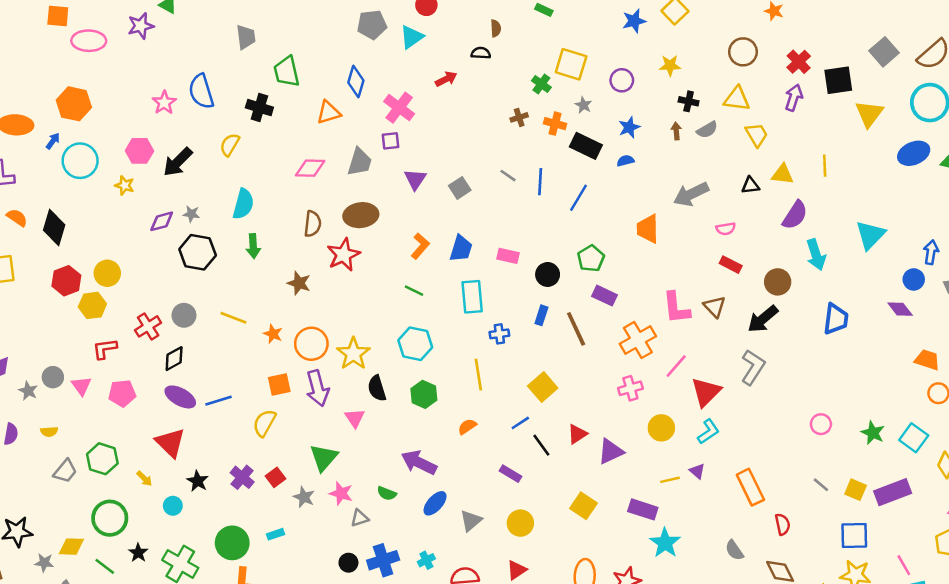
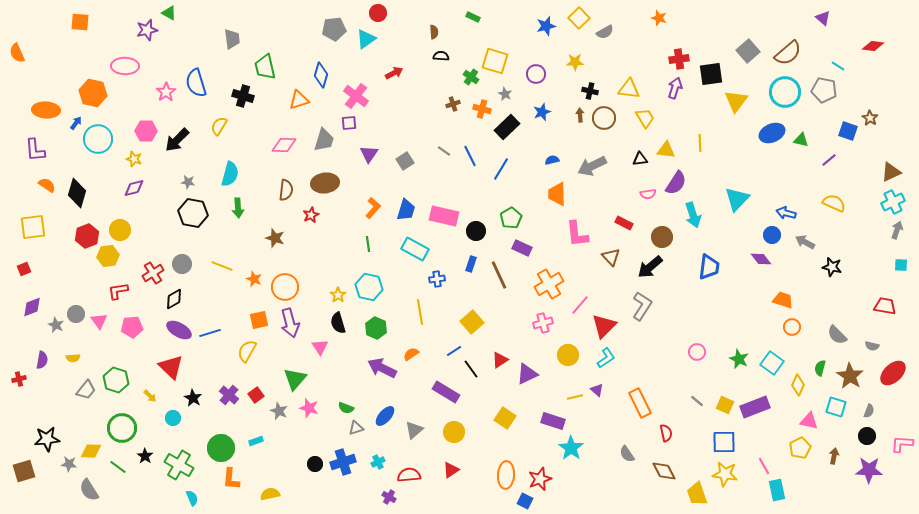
pink ellipse: (89, 41) -> (125, 66), moved
brown circle: (743, 52) -> (604, 118), moved
black semicircle: (481, 53) -> (441, 56), moved
red cross: (799, 62) -> (679, 59), turned 36
gray semicircle: (707, 130) -> (605, 32), moved
black rectangle: (586, 146) -> (507, 127), turned -70
blue semicircle: (626, 161) -> (552, 160), moved
blue line: (540, 182) -> (470, 156), turned -30
purple diamond: (162, 221) -> (134, 188), moved
pink semicircle: (726, 229) -> (648, 194), moved
blue arrow: (931, 252) -> (786, 213), turned -84
red star: (344, 255) -> (311, 215), size x0.6
pink rectangle: (508, 256) -> (444, 216), size x1.6
green line: (414, 291) -> (368, 244), turned 56
cyan rectangle: (472, 297) -> (415, 249), turned -56
pink L-shape: (676, 308) -> (577, 234), moved
yellow star: (353, 354) -> (338, 295), moved, size x0.6
purple arrow: (419, 462) -> (382, 368), moved
purple rectangle: (510, 474) -> (446, 392), size x1.5
gray triangle: (360, 518) -> (356, 428), moved

